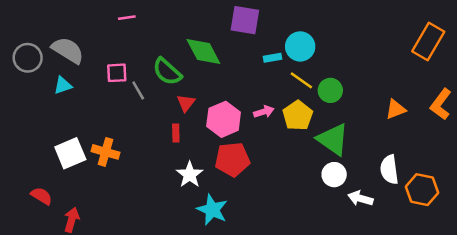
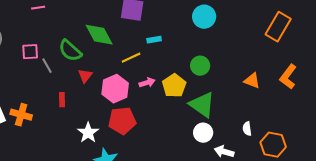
cyan circle: (300, 46) -> (204, 17), moved
yellow line: (301, 80) -> (131, 58), moved, turned -60
orange triangle: (396, 109) -> (252, 81), turned 42
red rectangle: (176, 133) -> (62, 100), moved
white semicircle: (389, 170) -> (247, 129), size x0.6

